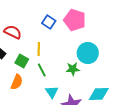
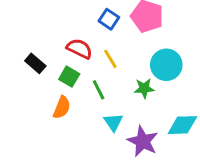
red semicircle: (13, 32) -> (79, 49), moved
yellow line: (39, 49) -> (110, 59), moved, turned -32

